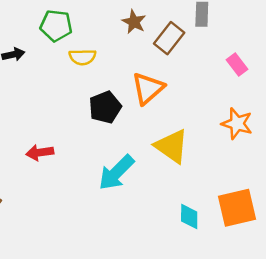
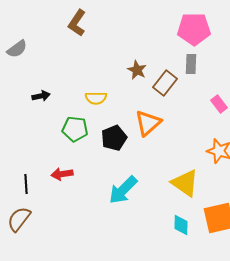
green pentagon: (56, 26) -> (75, 129), moved
yellow triangle: (172, 146) -> (185, 183), moved

